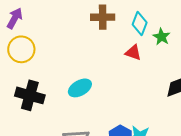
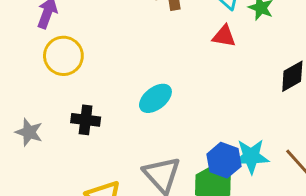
black cross: (30, 95) -> (86, 120), size x0.7

